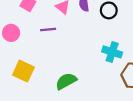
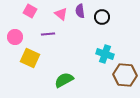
yellow square: (23, 71) -> (30, 58), moved

